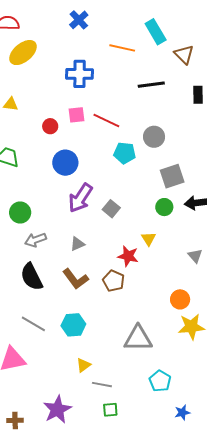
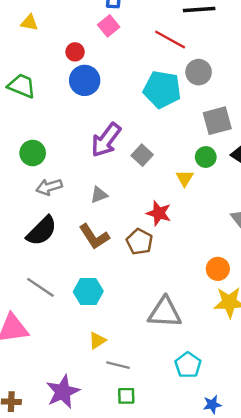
pink square: (77, 115) -> (109, 26), moved, turned -36
red line: (106, 121) -> (170, 40), moved
cyan pentagon: (125, 153) -> (162, 89), size x1.4
blue circle: (65, 163) -> (85, 80), moved
yellow triangle: (149, 239) -> (185, 178), moved
black semicircle: (32, 277) -> (42, 231), turned -112

